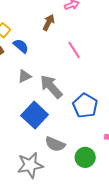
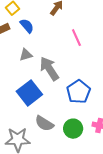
green circle: (85, 157) -> (73, 129), moved

